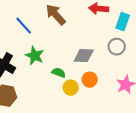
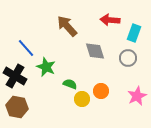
blue line: (24, 26) -> (26, 48), moved
gray diamond: (84, 56) -> (95, 51), moved, turned 70

